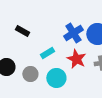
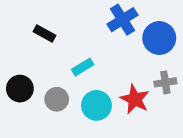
blue cross: (73, 33) -> (122, 20), moved
red star: (76, 59) -> (135, 99), moved

